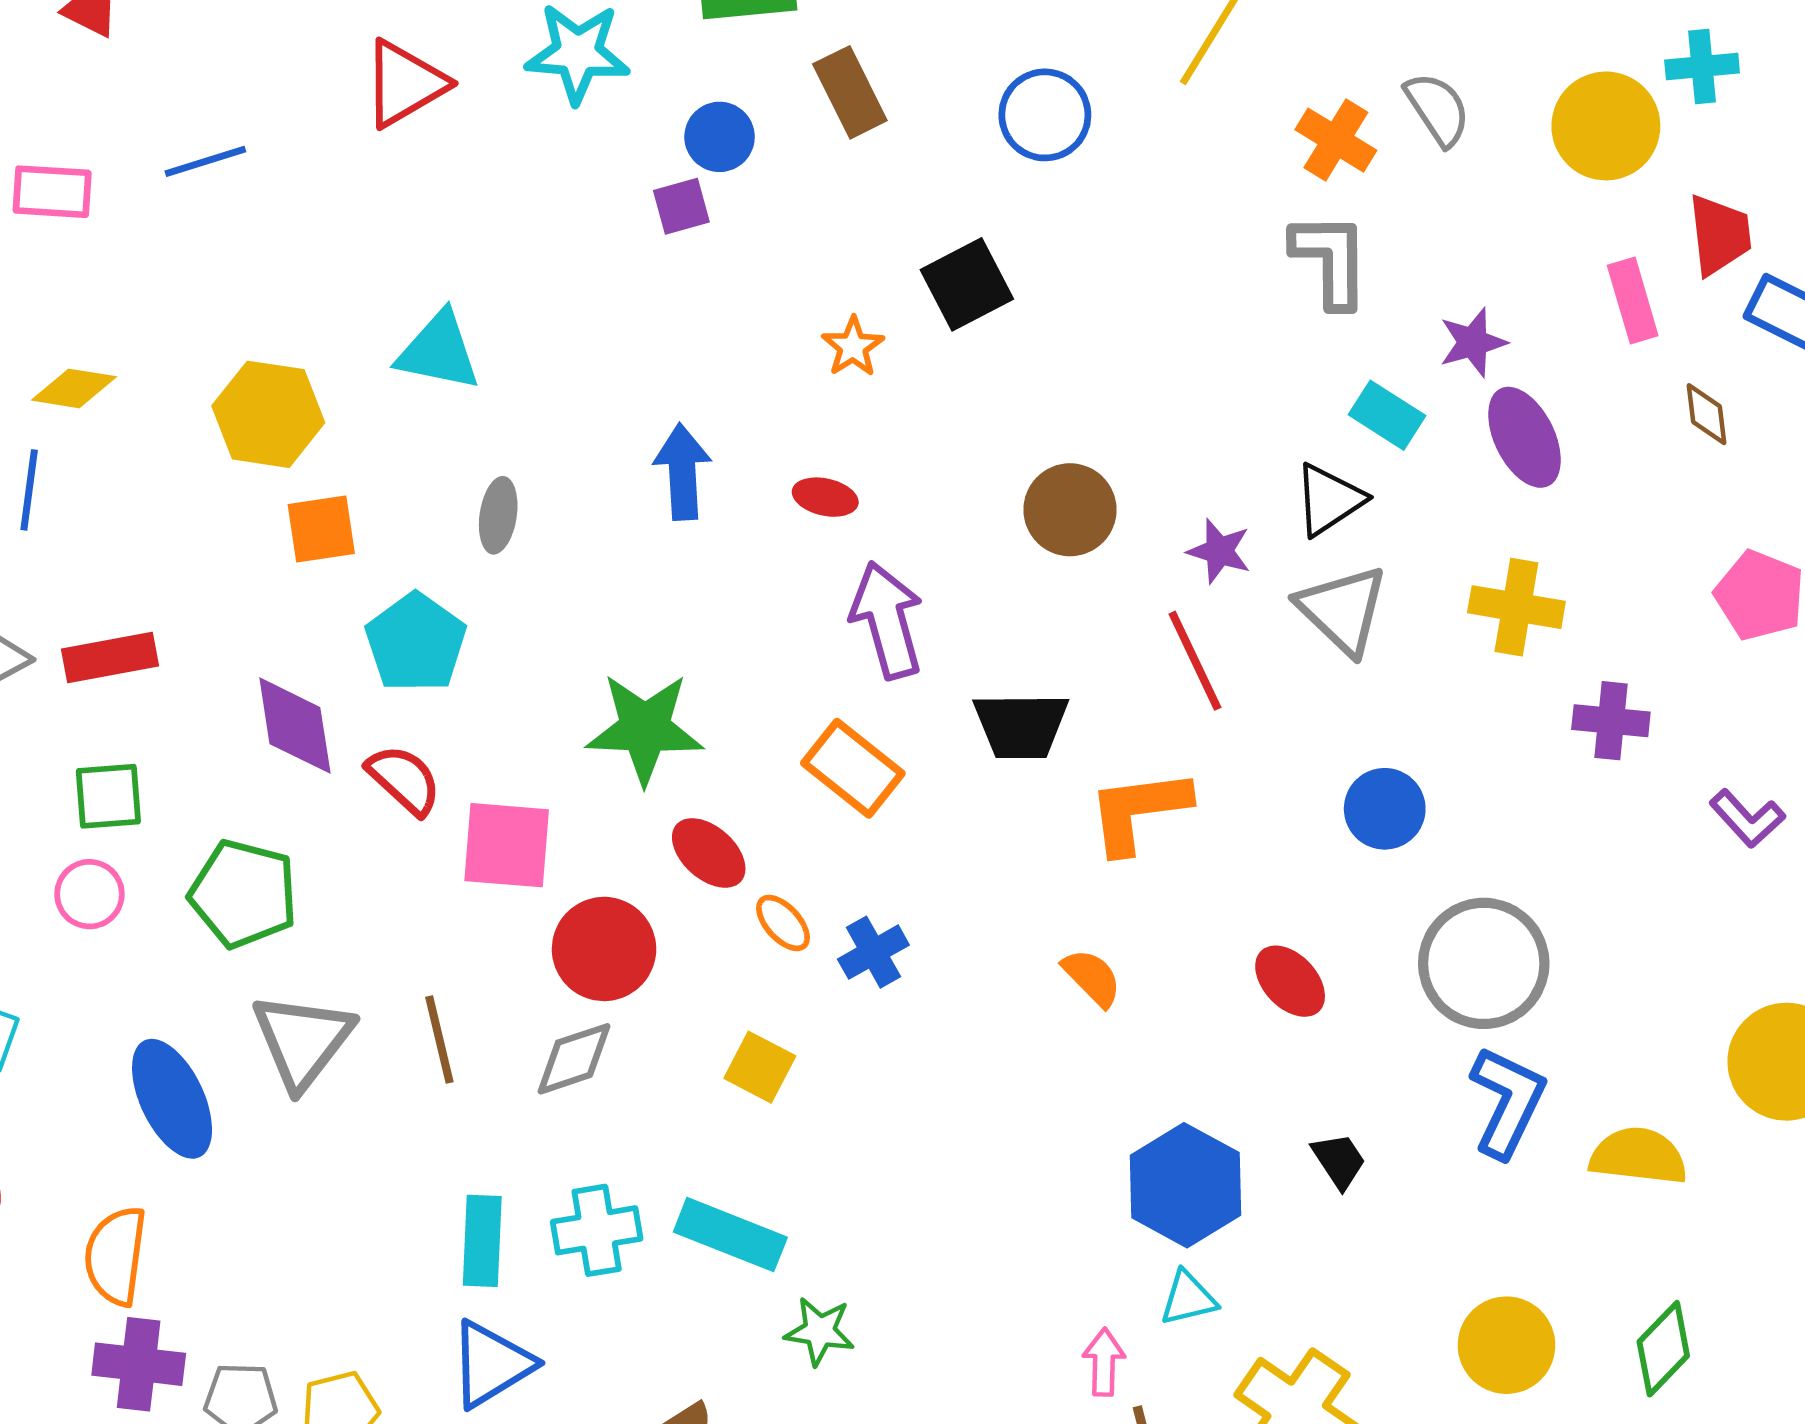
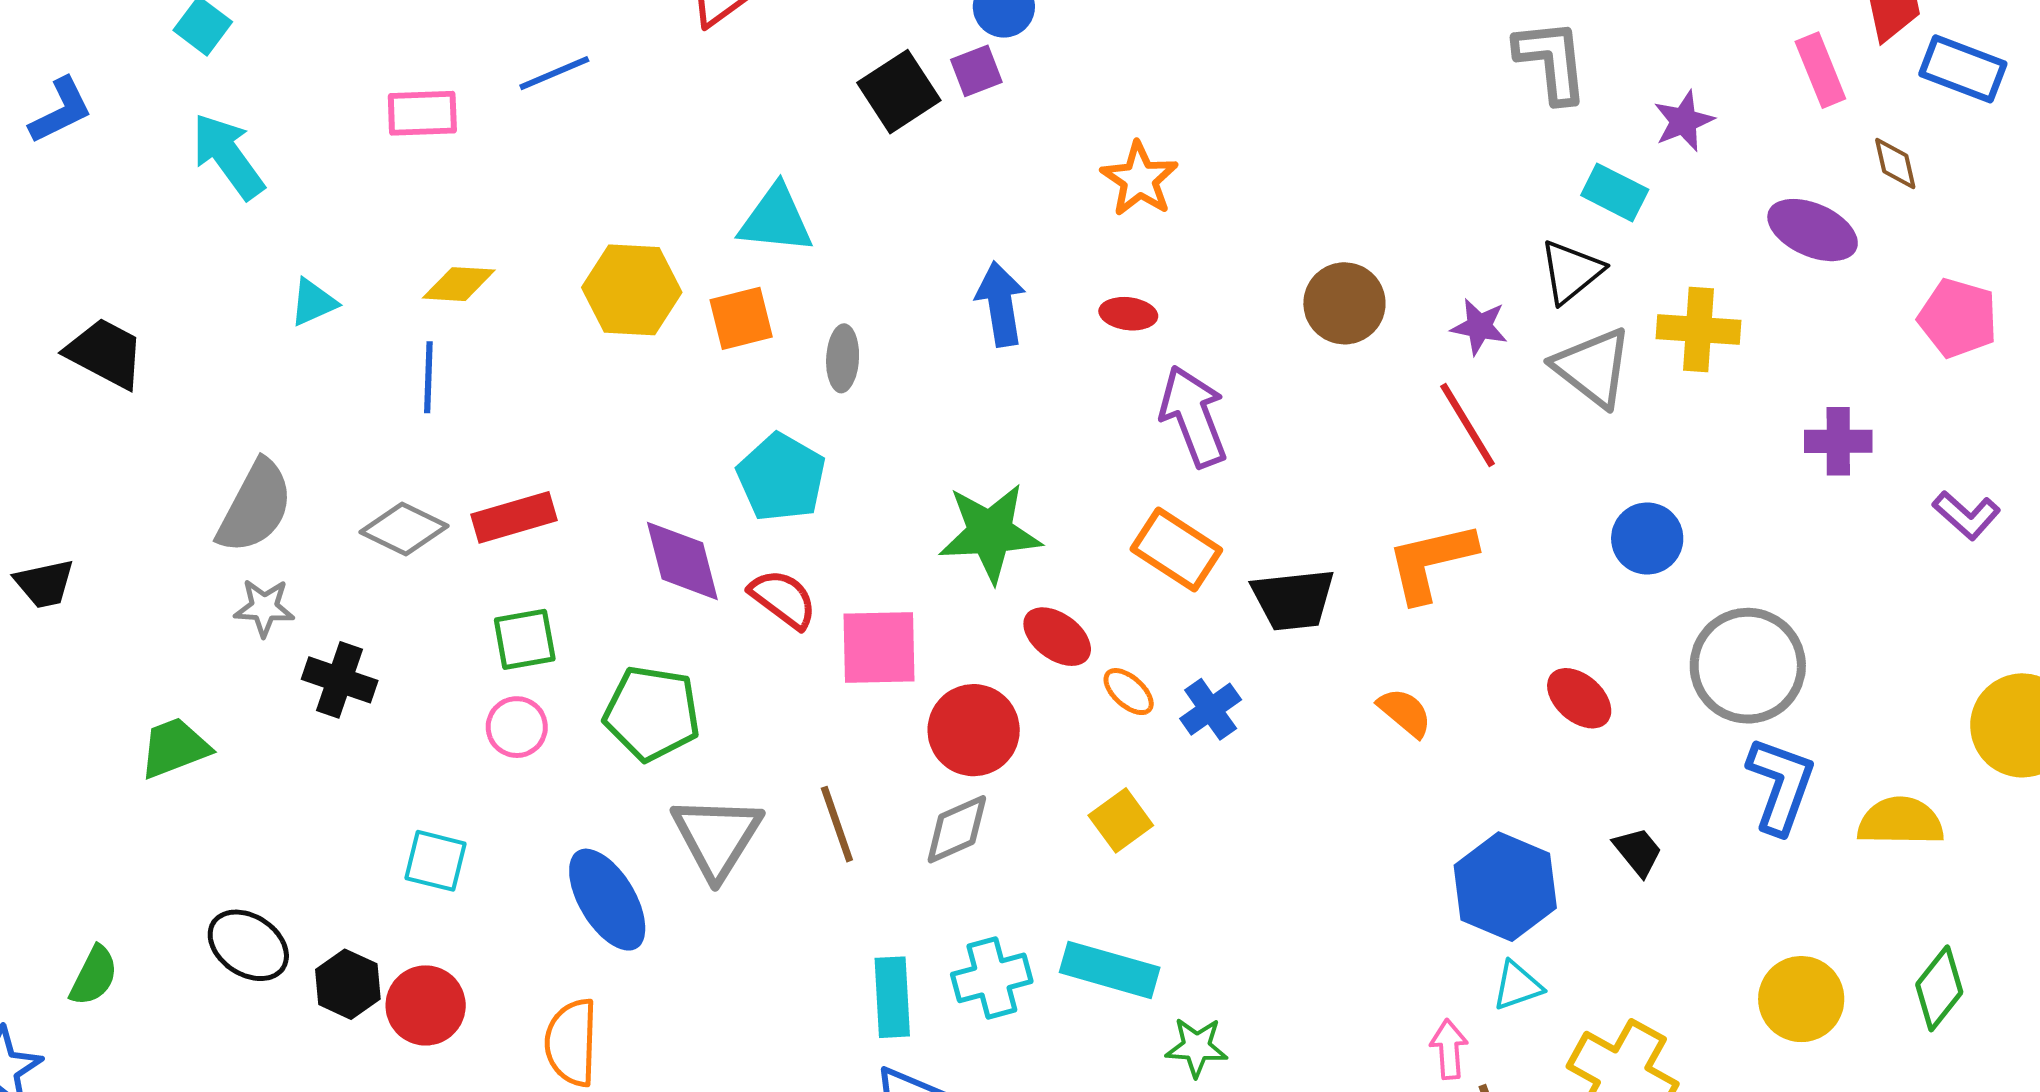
black square: (967, 284) -> (899, 92), moved
orange star: (853, 347) -> (1139, 179), size x1.4
purple ellipse: (1525, 437) -> (1813, 230), moved, turned -34
orange square: (321, 529) -> (741, 318), moved
yellow cross: (1516, 607) -> (1699, 330), moved
black trapezoid: (1021, 725) -> (1293, 600), moved
yellow square: (760, 1067) -> (1121, 820), turned 32

